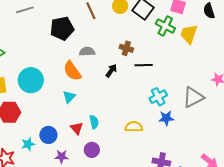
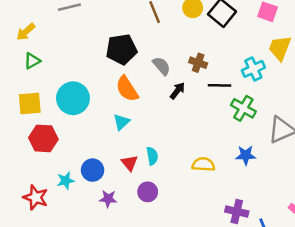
green cross: (165, 26) -> (243, 108), moved
black pentagon: (62, 28) -> (121, 49), moved
gray semicircle: (87, 52) -> (162, 66), moved, turned 49
cyan cross: (158, 97) -> (253, 69), moved

